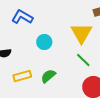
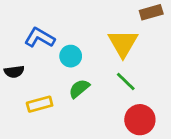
blue L-shape: (22, 17) -> (40, 38), moved
green semicircle: (48, 76) -> (79, 89), moved

